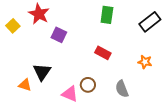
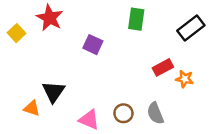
purple square: (59, 35) -> (93, 45), moved
red rectangle: (103, 53) -> (163, 67), moved, turned -56
brown circle: (88, 85) -> (123, 113), moved

